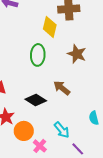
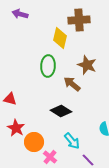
brown arrow: (62, 88) -> (72, 84), moved
black diamond: (36, 100) -> (61, 111), moved

